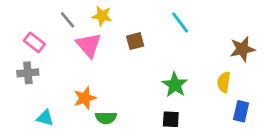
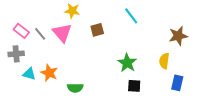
gray line: (68, 20) -> (40, 34), moved
orange star: (85, 98) -> (49, 73), moved, turned -30
cyan triangle: (45, 118) -> (29, 74), moved
black square: (171, 119) -> (134, 86), moved

